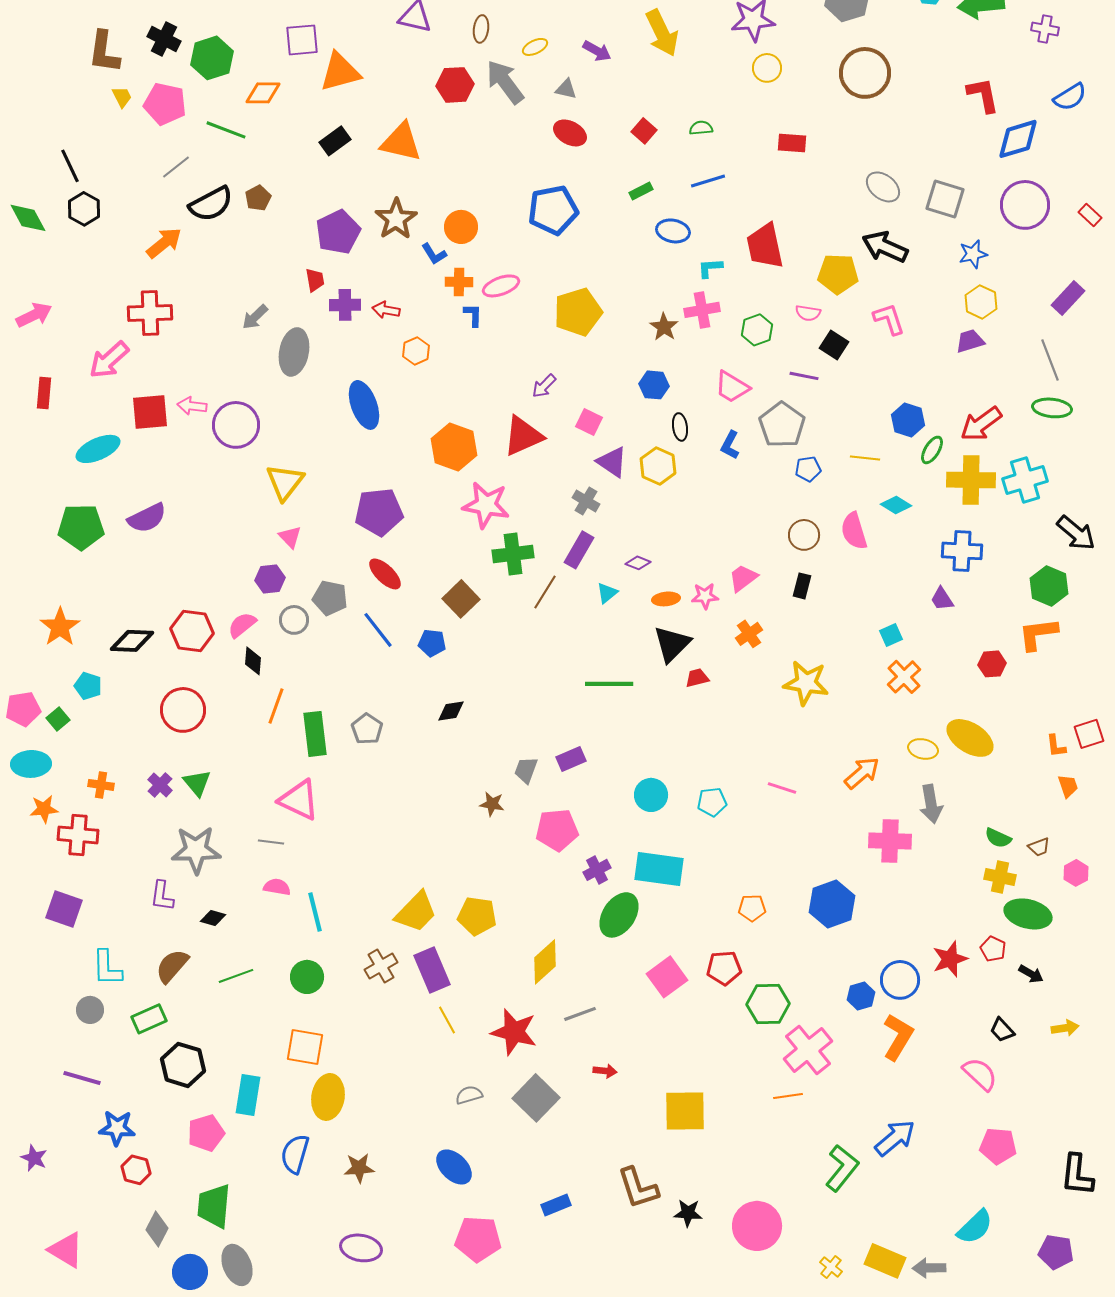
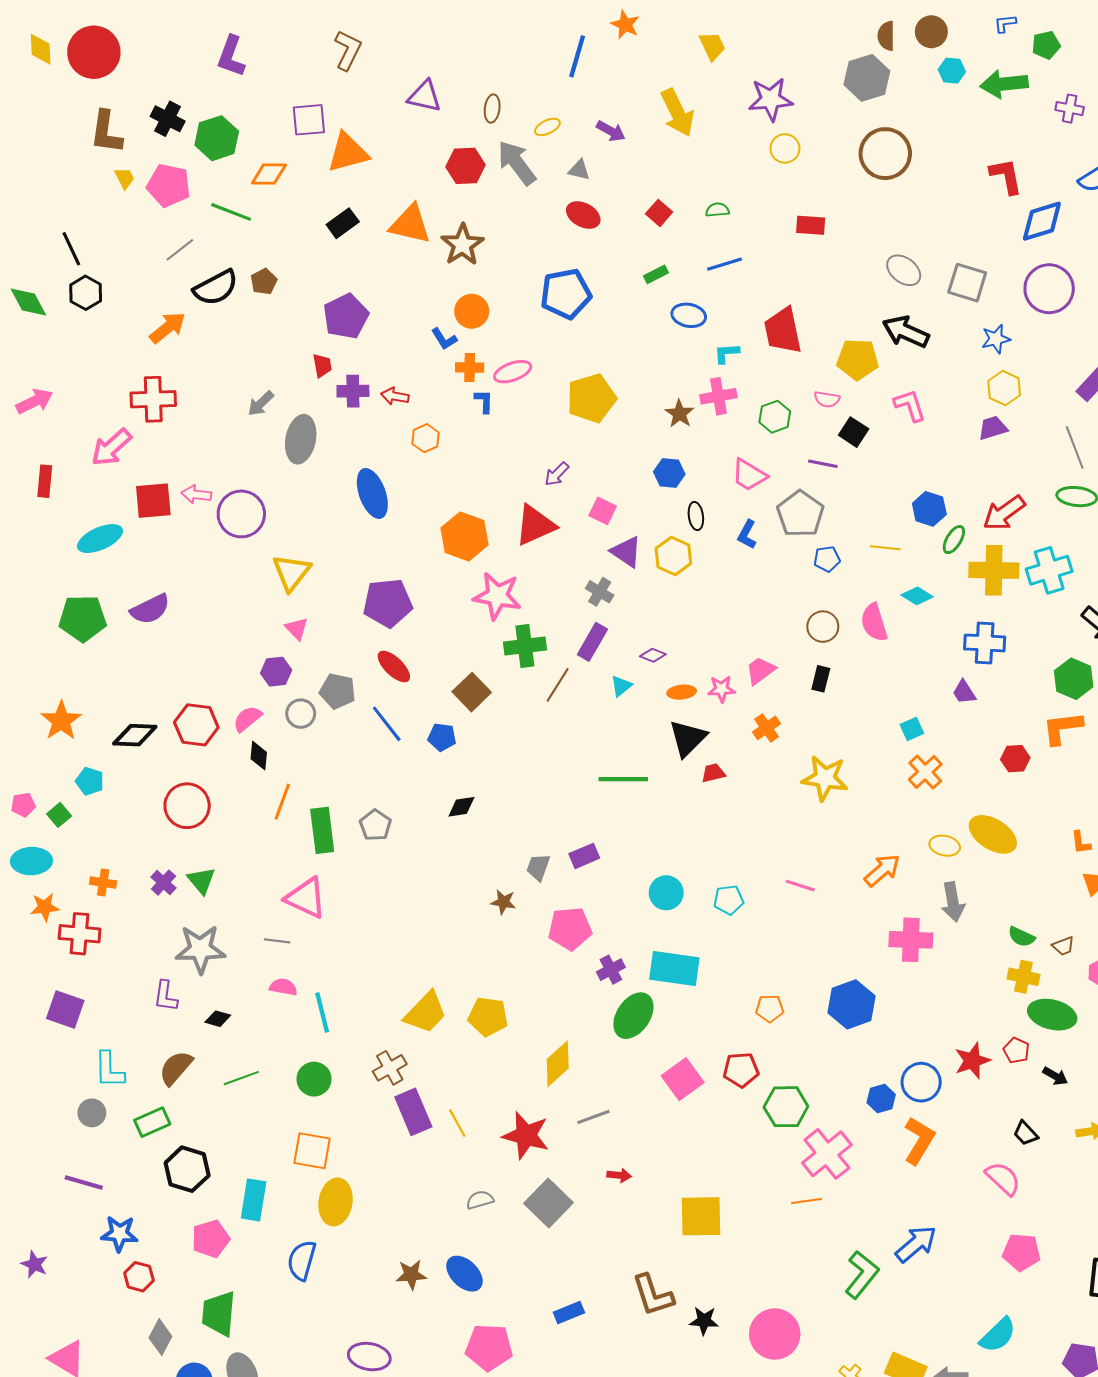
brown star: (396, 219) -> (462, 245), moved
pink pentagon: (23, 709) -> (23, 805), size x0.7
purple rectangle: (432, 970) -> (413, 1112), moved
brown star: (359, 1168) -> (411, 1275), moved

